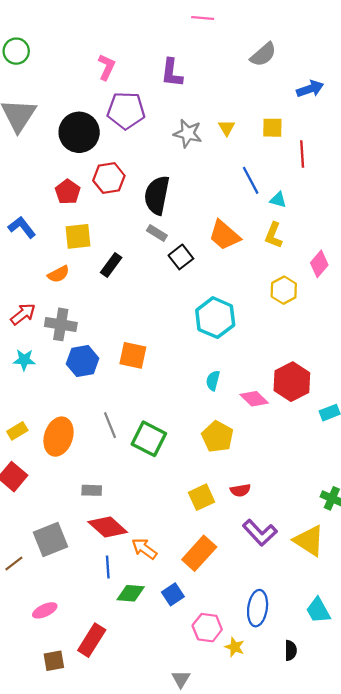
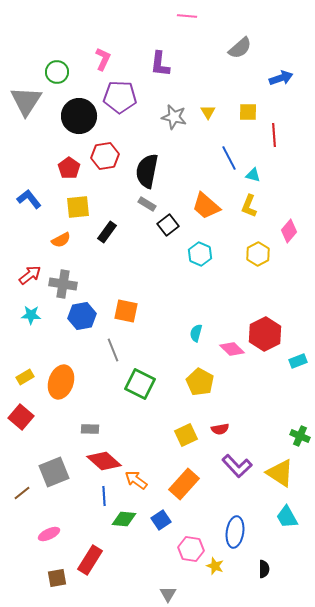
green circle: (16, 51) -> (57, 72), moved
cyan hexagon: (215, 318) -> (200, 254), moved, size x0.7
gray line: (110, 425) -> (113, 350), moved
cyan trapezoid: (318, 610) -> (287, 517), moved

